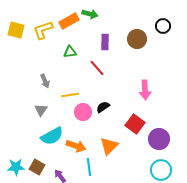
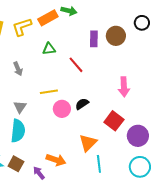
purple rectangle: (105, 42) -> (94, 39), moved
gray arrow: (45, 81) -> (18, 69), moved
cyan semicircle: (52, 136) -> (18, 131), moved, turned -55
orange arrow: (76, 146) -> (56, 160), moved
cyan line: (89, 167) -> (99, 164), moved

